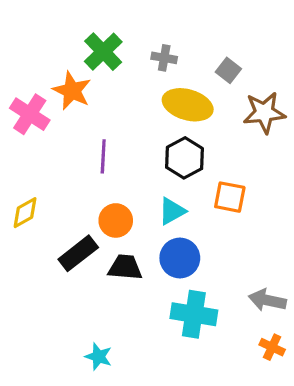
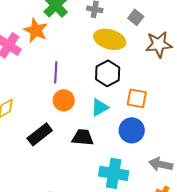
orange circle: (116, 220) -> (64, 100), moved
blue circle: (180, 258) -> (132, 130), moved
black trapezoid: (125, 267) -> (83, 137), moved

